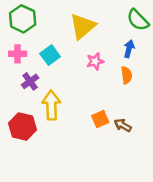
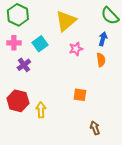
yellow arrow: (51, 105) -> (41, 110), moved, size x0.7
orange square: (100, 119) -> (80, 95), turned 32
brown arrow: (123, 125) -> (95, 128), moved, turned 40

